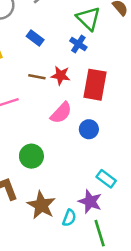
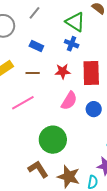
brown line: (37, 77) -> (33, 73), moved
green circle: (31, 156) -> (53, 140), size x1.4

